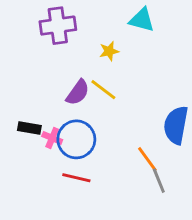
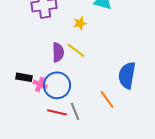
purple semicircle: (78, 92) -> (58, 52), turned -36
gray line: (159, 181) -> (75, 111), moved

